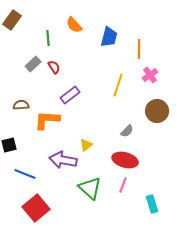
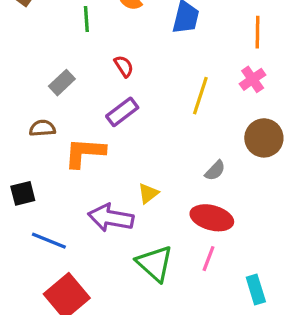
orange line: (139, 49) -> (257, 32), moved
gray rectangle: (33, 64) -> (62, 83), moved
red semicircle: (54, 67) -> (124, 66), moved

